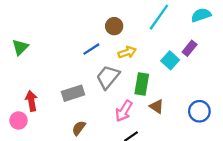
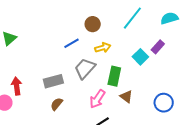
brown semicircle: (79, 128) -> (57, 104), moved

